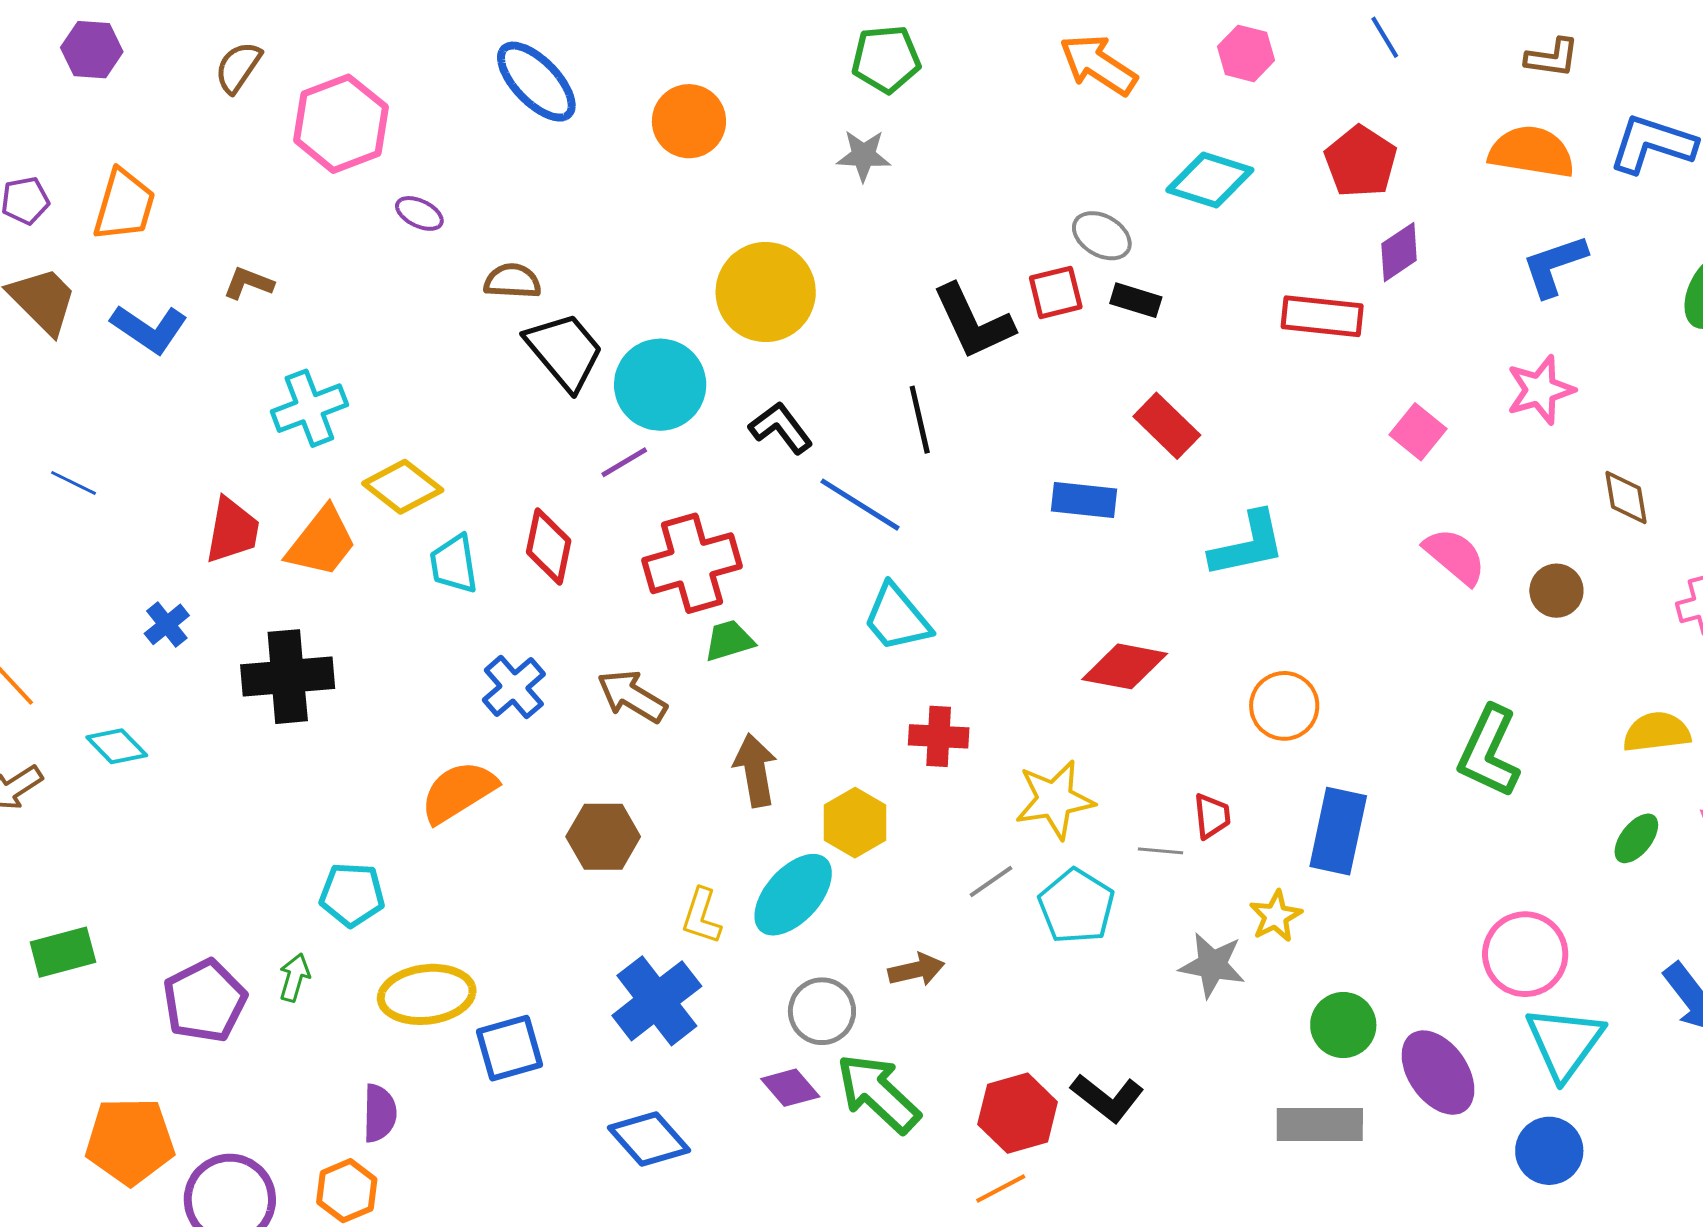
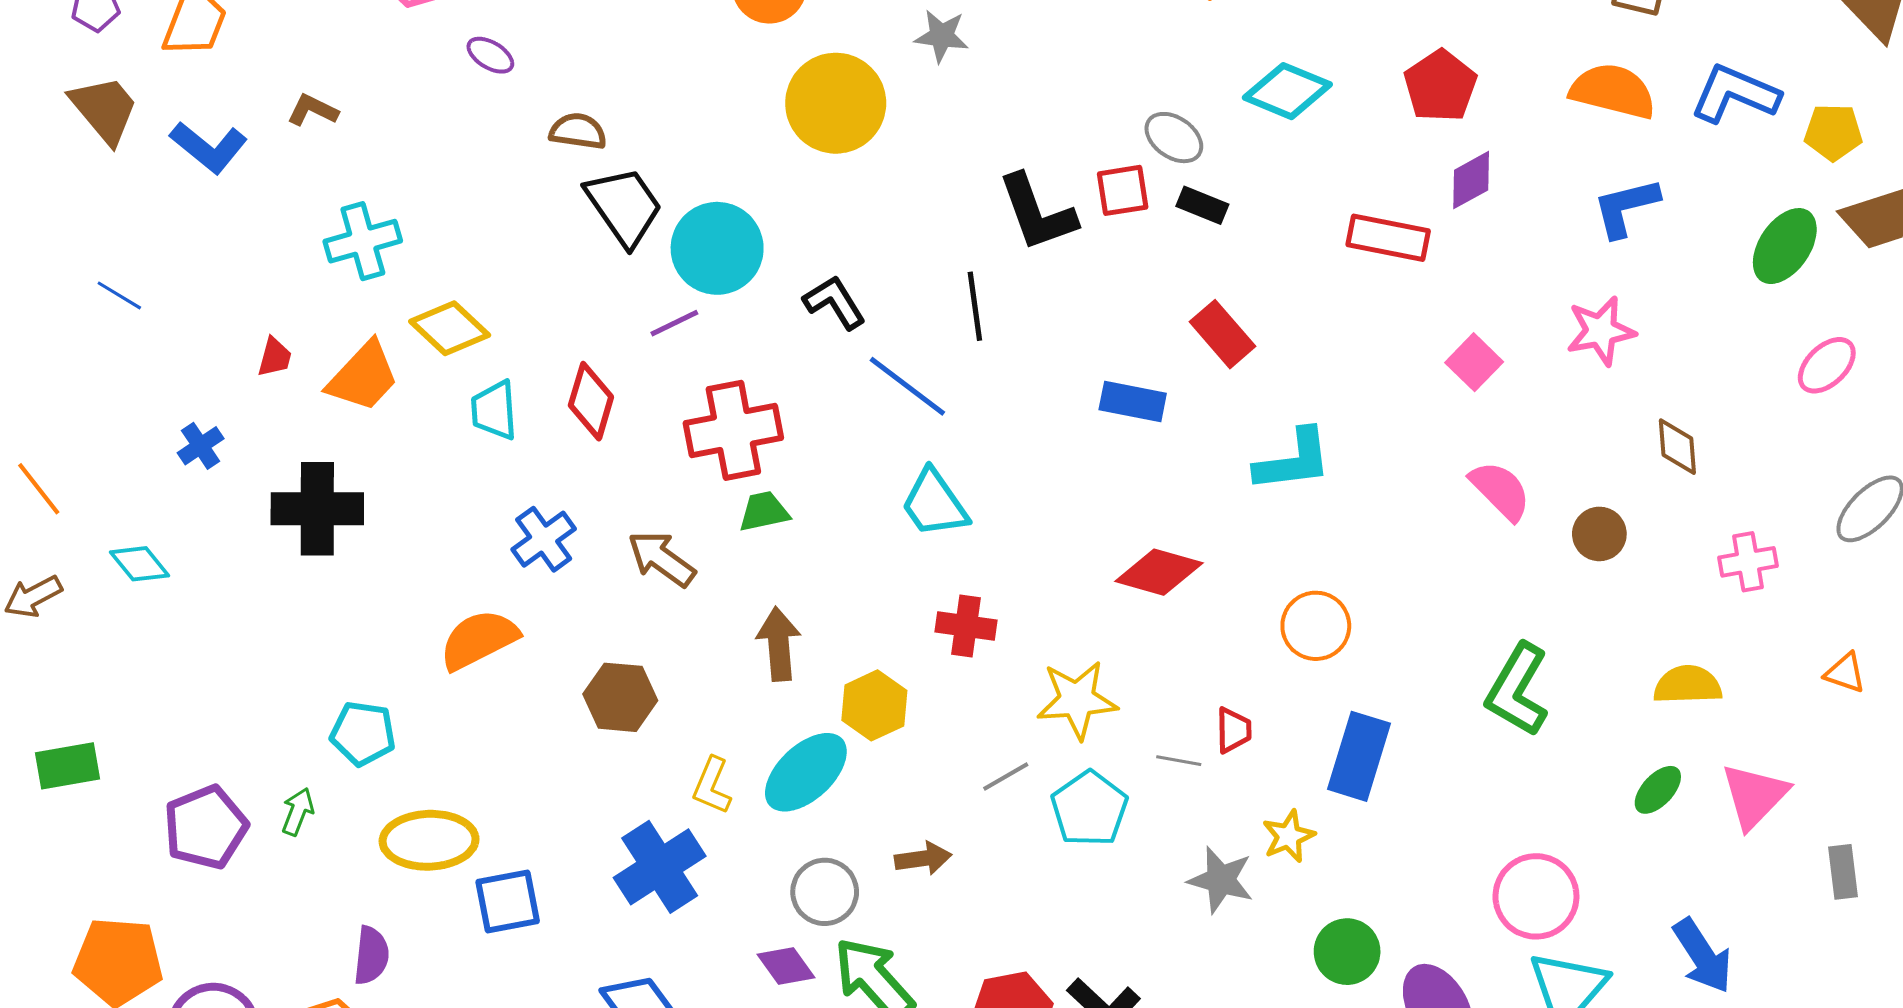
yellow circle: (766, 292) -> (836, 103), moved
red trapezoid: (232, 530) -> (275, 357), size x0.6

